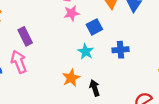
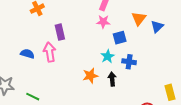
blue cross: (121, 50) -> (129, 62), moved
black arrow: (95, 88) -> (112, 79), moved

